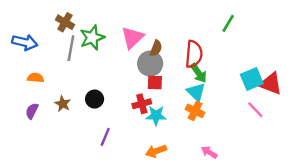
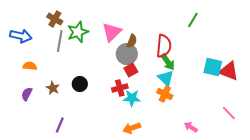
cyan square: (252, 79) -> (213, 67), turned 36
red square: (155, 82) -> (131, 70), turned -32
pink line: (255, 110) -> (229, 113), moved
purple line: (105, 137) -> (60, 125), moved
pink arrow: (209, 152) -> (191, 127), moved

